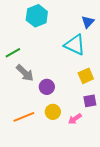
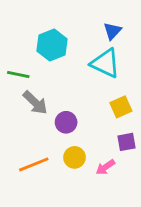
cyan hexagon: (37, 16) -> (52, 45), moved
blue triangle: (88, 22) -> (112, 31), moved
green line: (13, 53) -> (18, 74), turned 42

